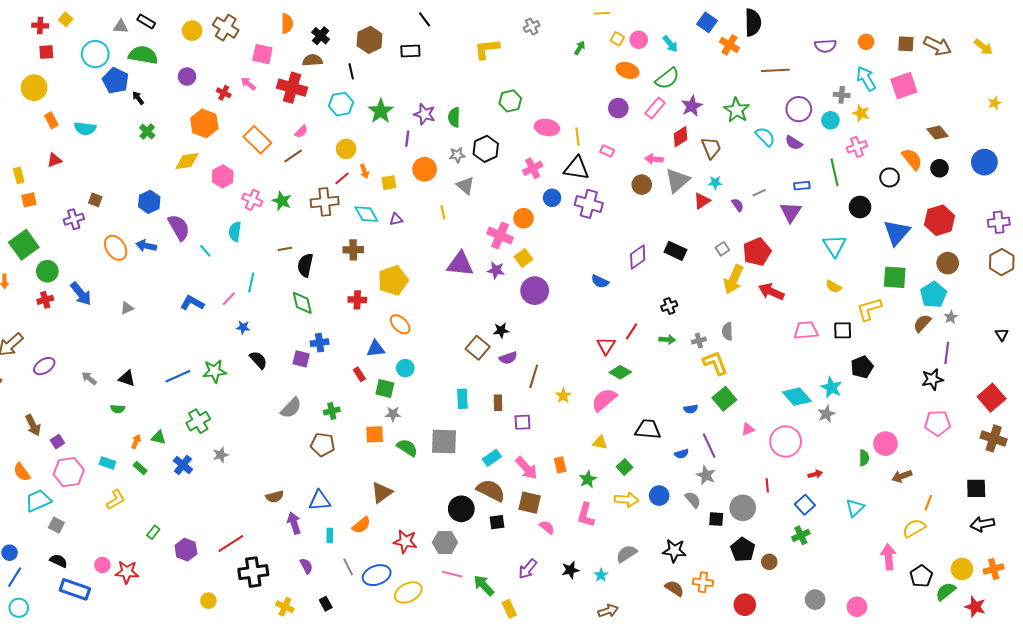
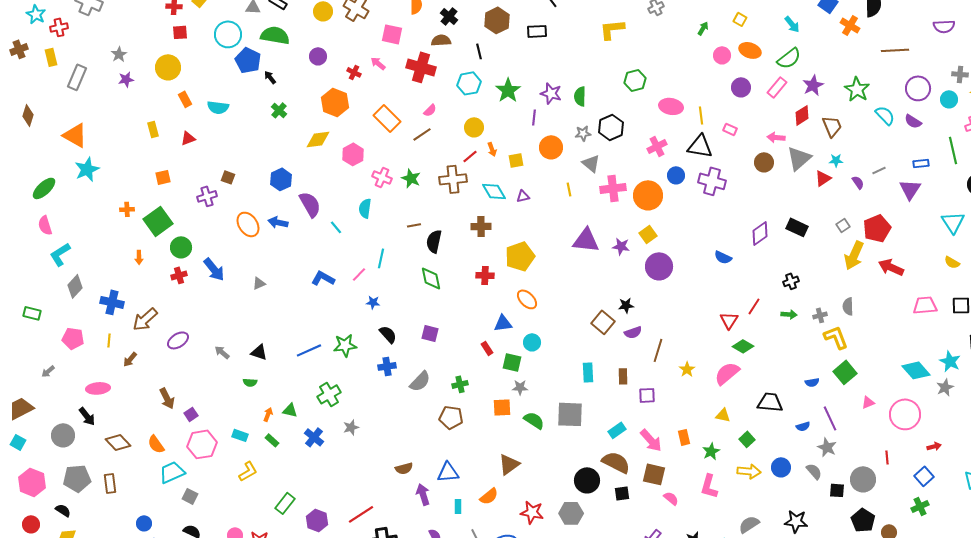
pink circle: (639, 40) -> (722, 55), moved
yellow rectangle: (19, 175) -> (153, 129), moved
orange circle: (523, 218) -> (648, 195), size x1.5
pink cross: (500, 236) -> (613, 188), moved, turned -30
blue cross: (320, 343) -> (387, 366), moved
green rectangle: (153, 532) -> (285, 503), size x1.5

